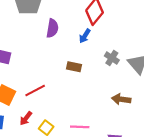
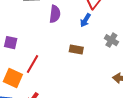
red line: (35, 91) -> (32, 64), moved, turned -30

